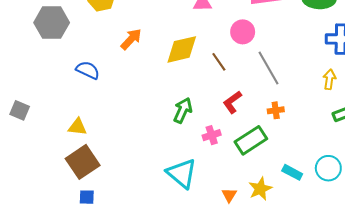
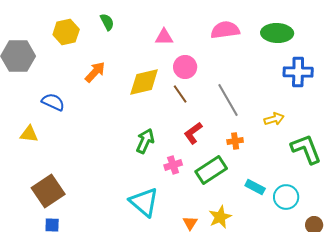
pink circle: (243, 32) -> (185, 67), moved
yellow arrow: (329, 79) -> (274, 119), moved, turned 66
yellow triangle: (77, 127) -> (29, 134), moved
cyan rectangle: (292, 172) -> (255, 187), moved

